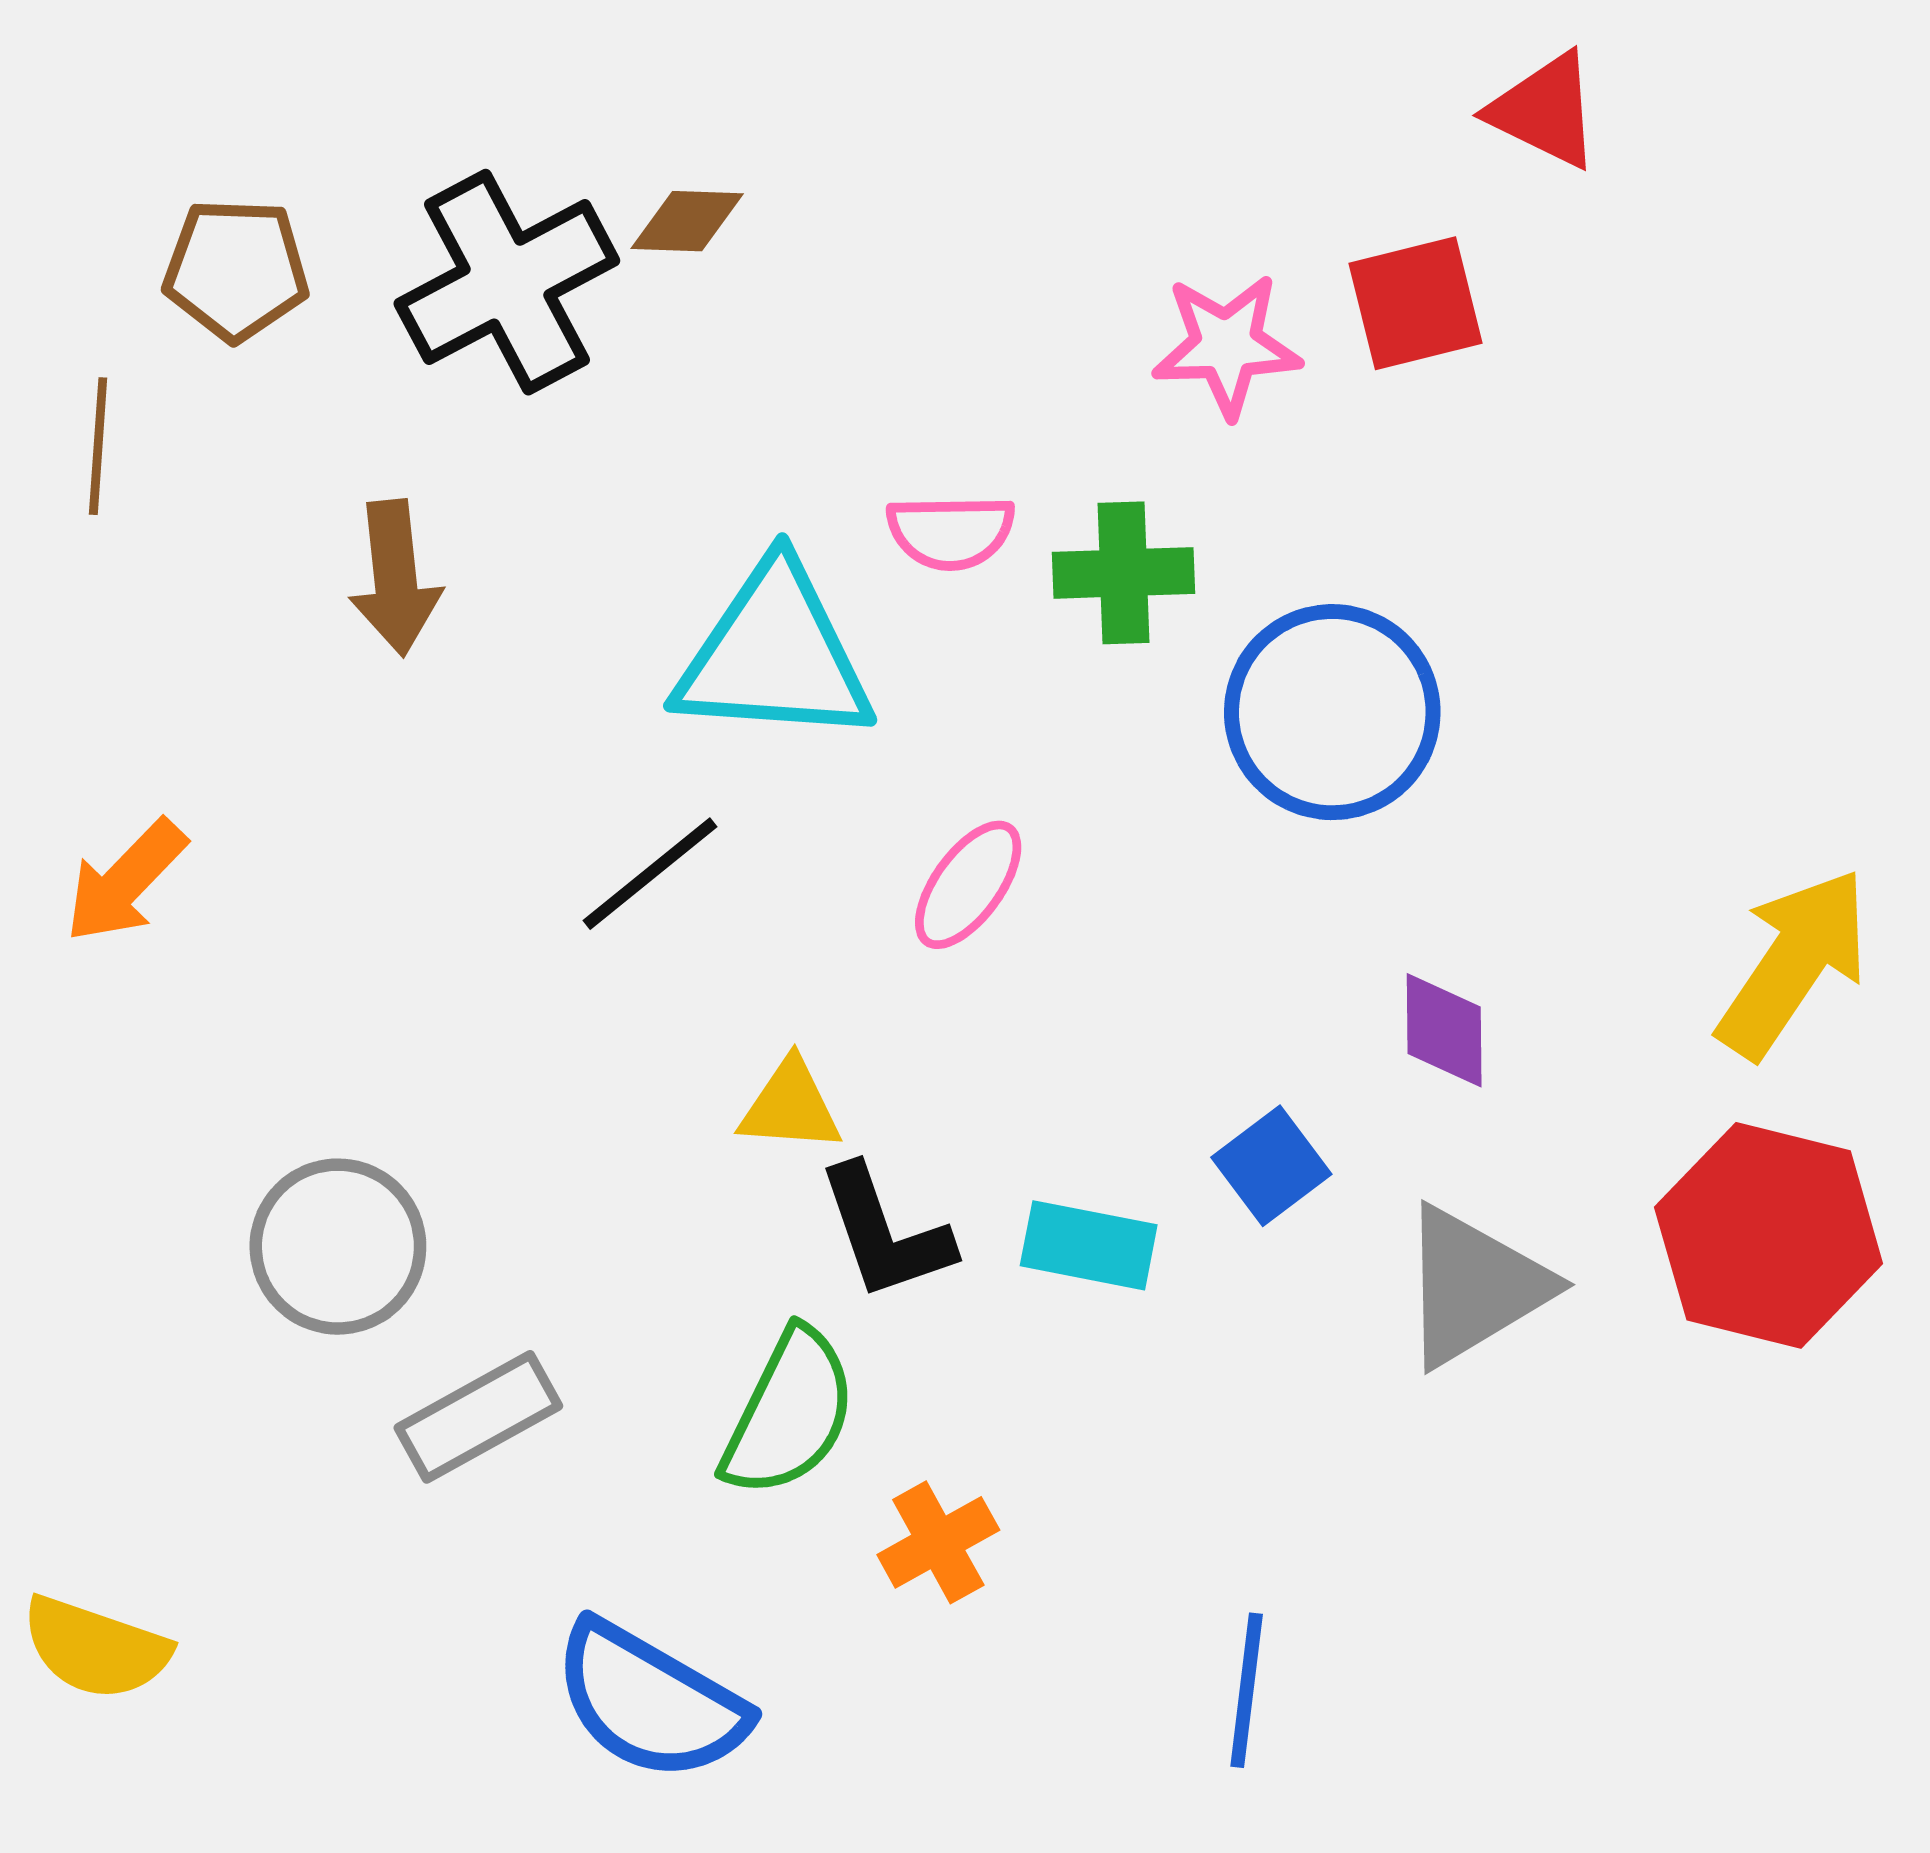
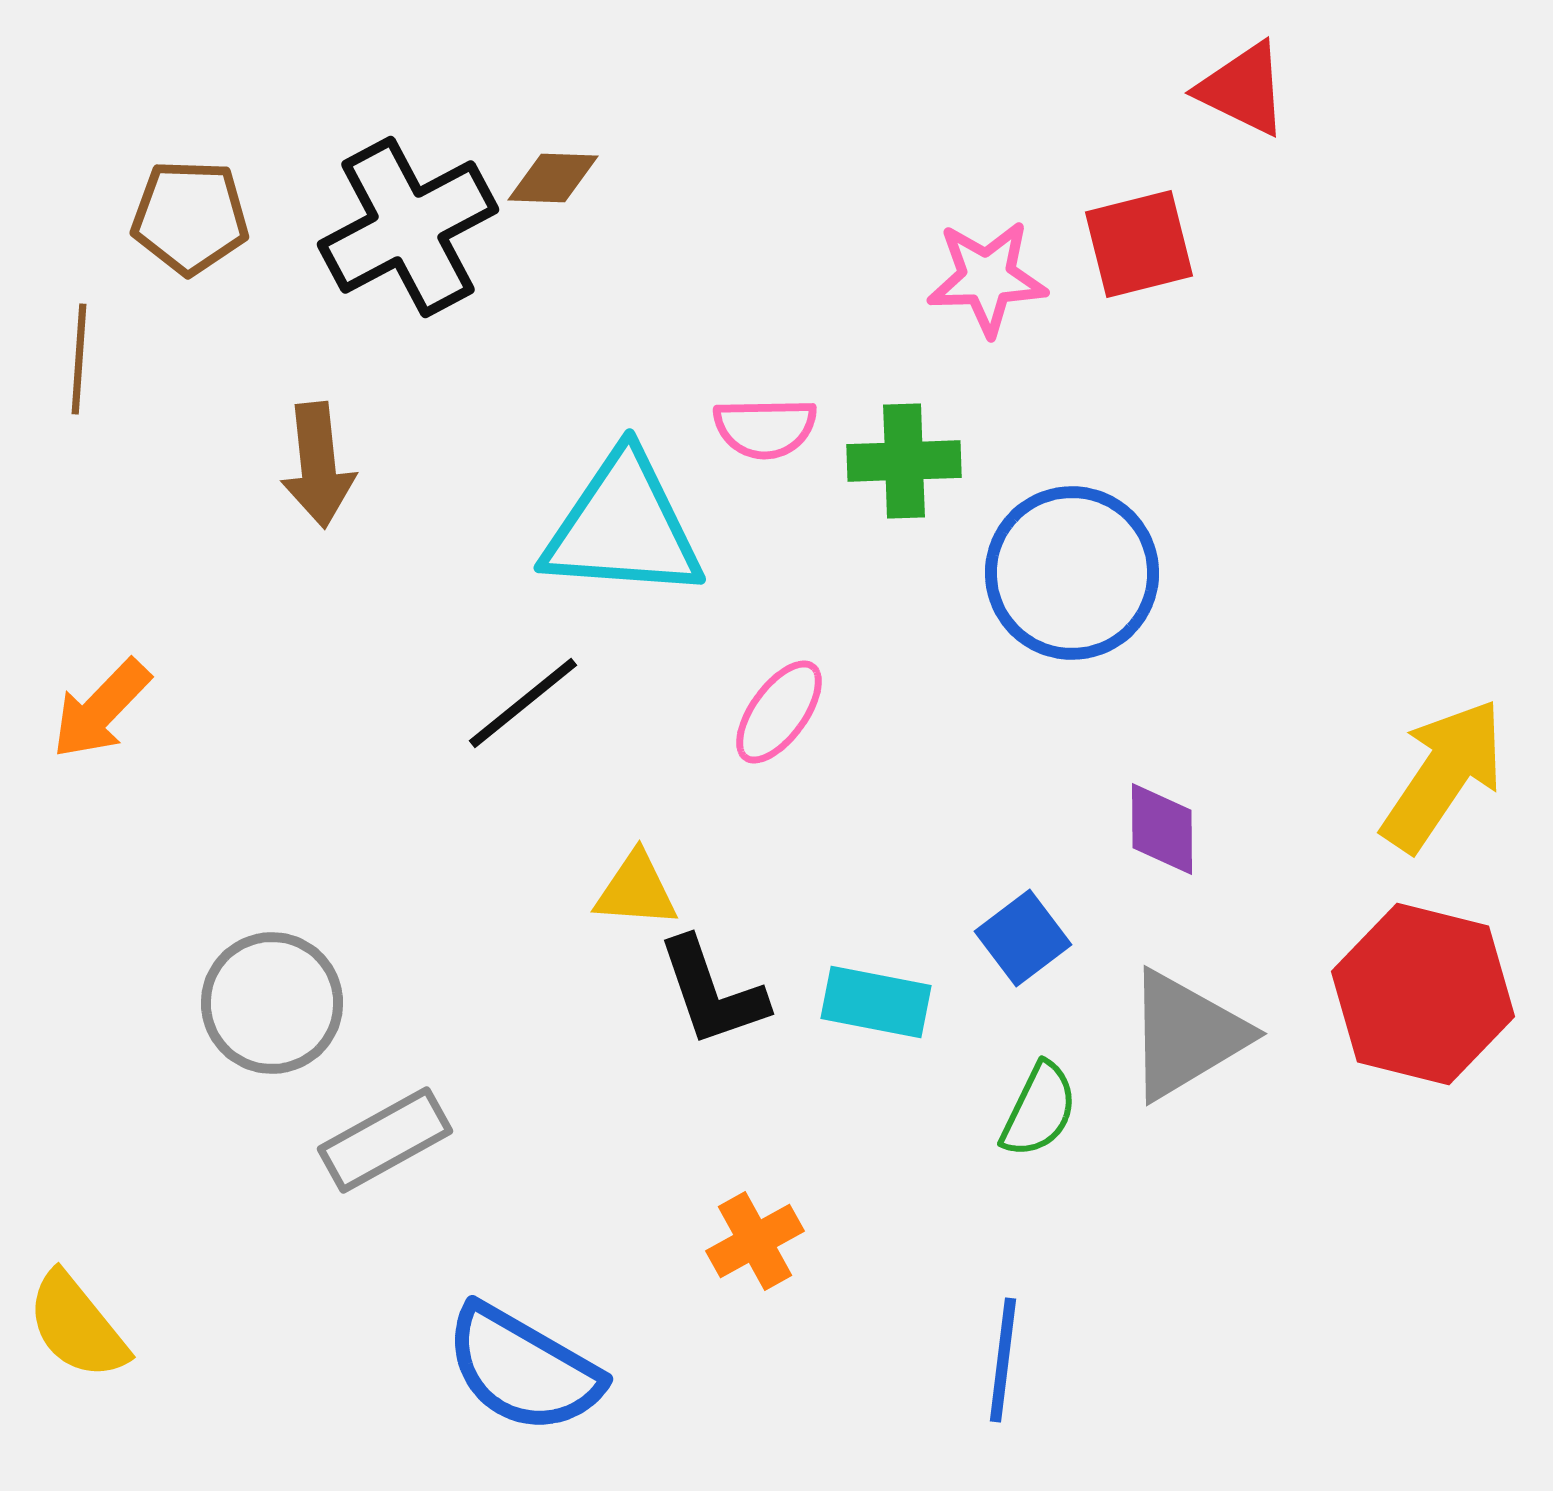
green semicircle: (789, 1413) -> (1039, 1110), moved, size x0.7
yellow semicircle: (96, 1648) -> (77, 1326), turned 32

